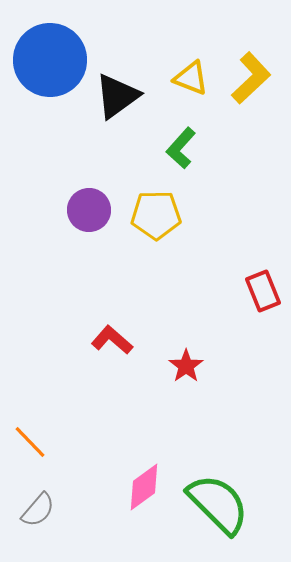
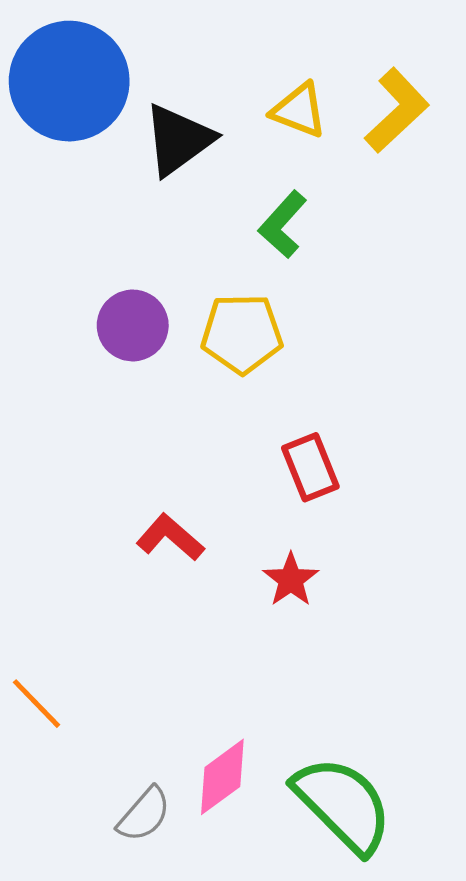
red rectangle: (263, 291) -> (310, 467), moved
gray semicircle: (38, 510) -> (144, 814), moved

